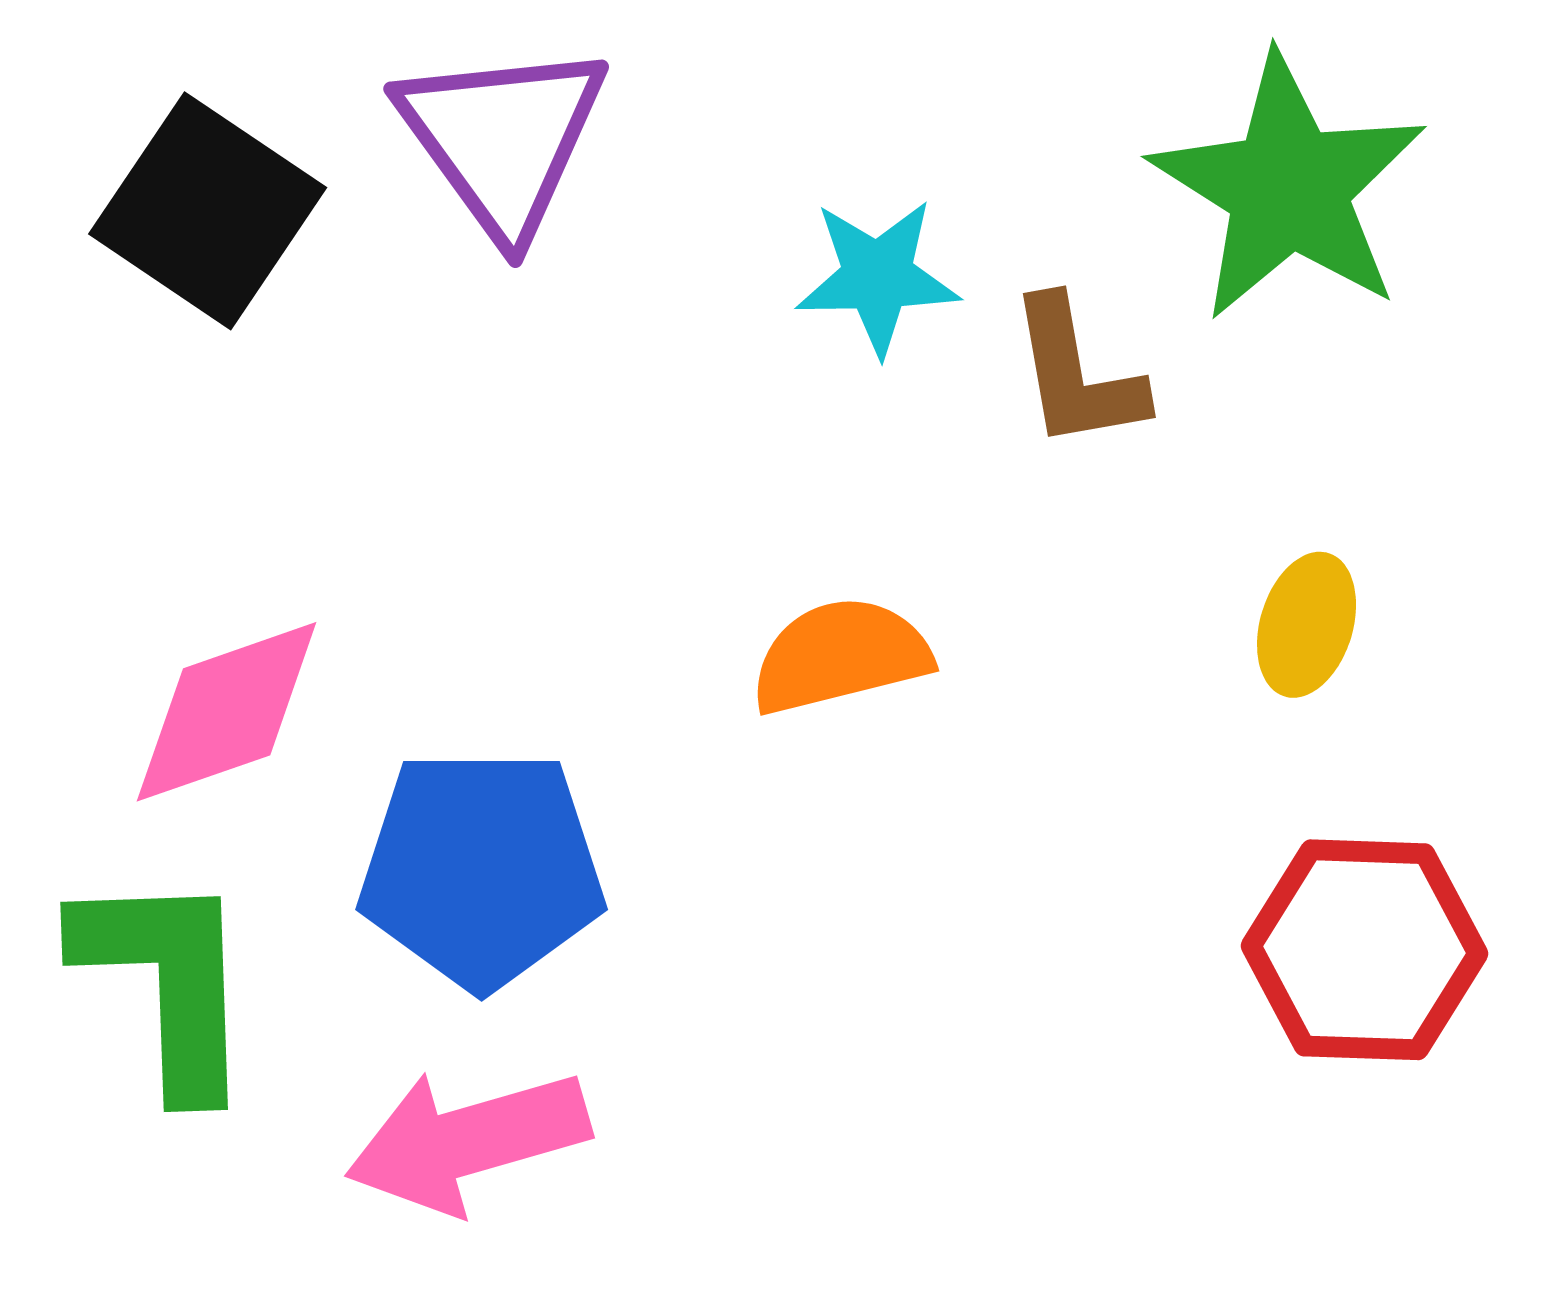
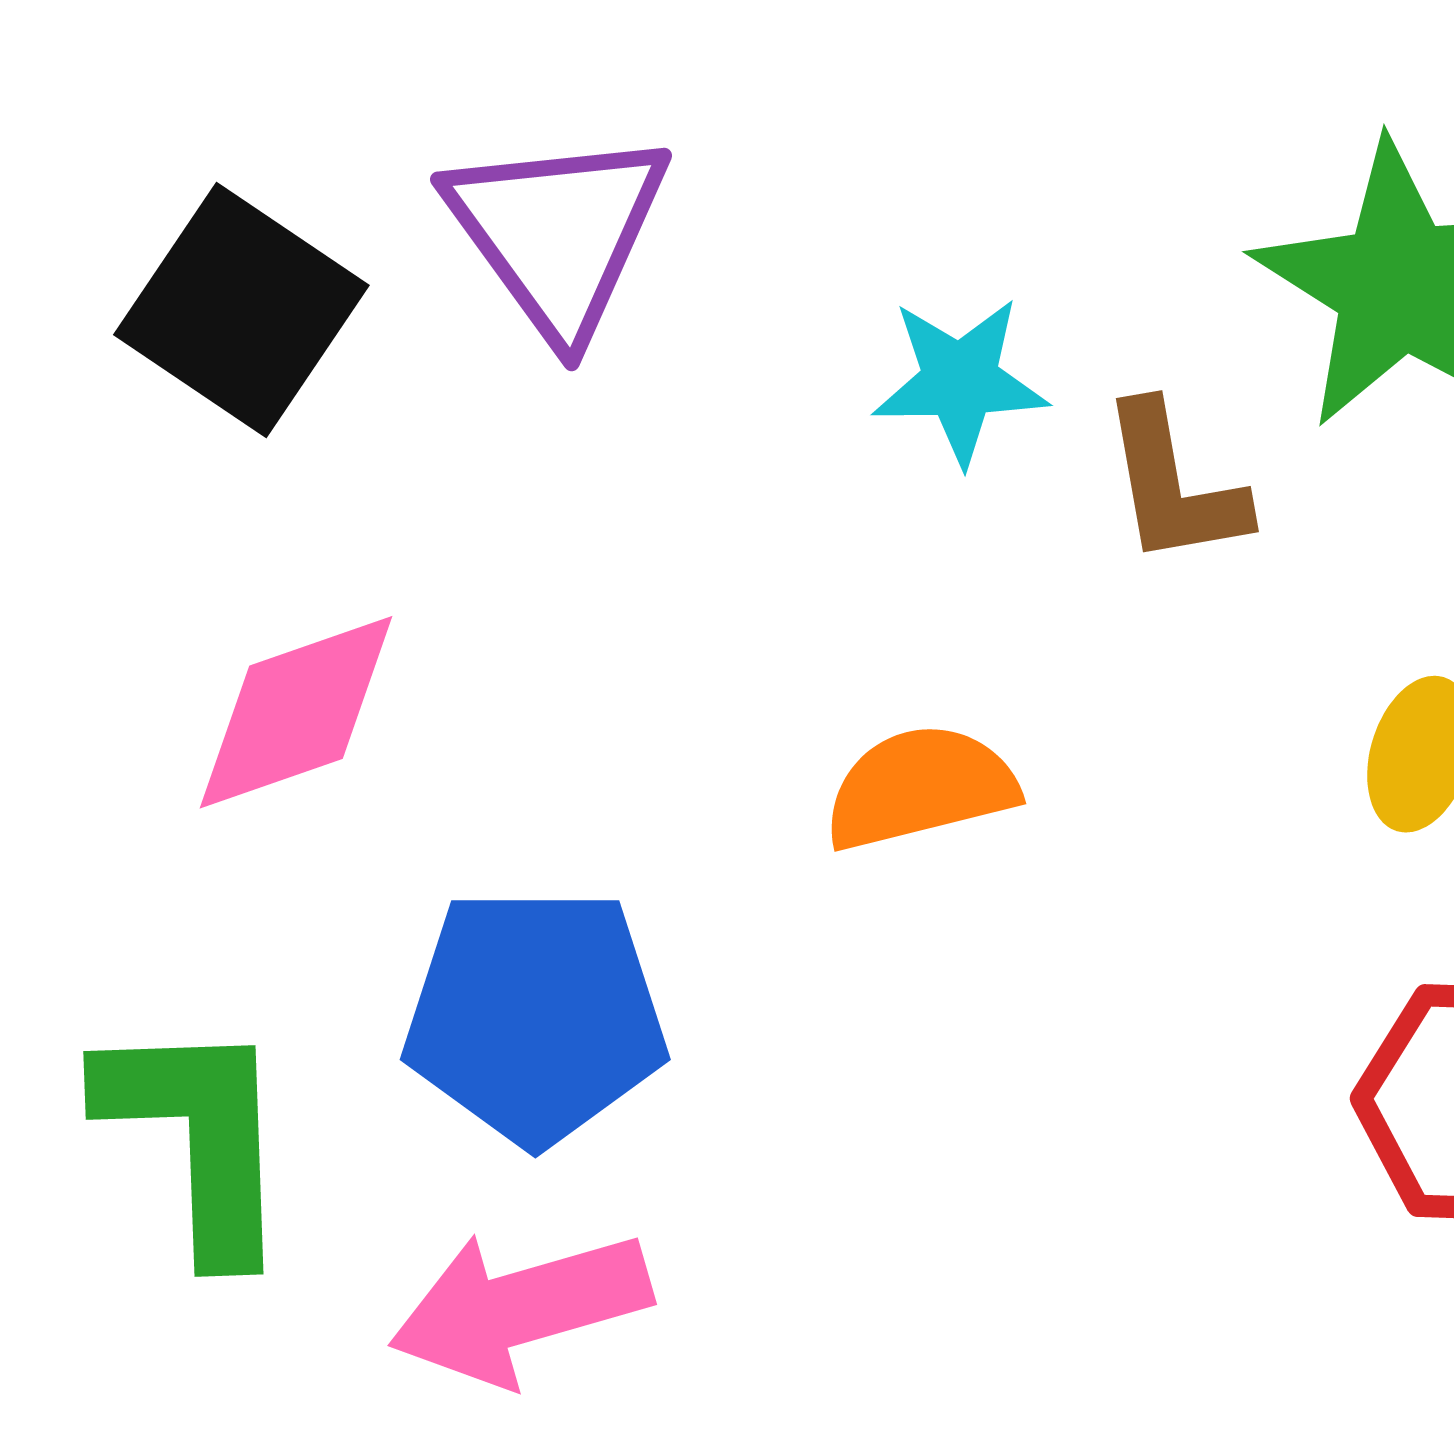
pink diamond: (227, 712) -> (296, 712), moved

